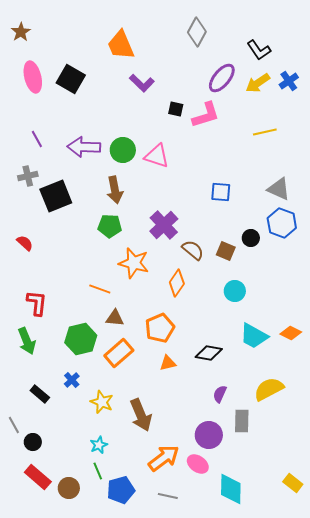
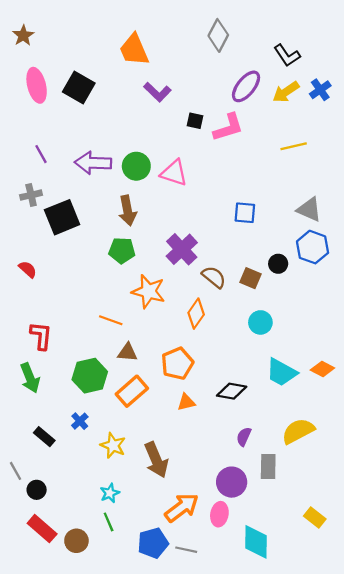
pink ellipse: (198, 464) -> (219, 514), turned 65
yellow rectangle: (293, 483) -> (315, 518), moved
blue pentagon: (121, 490) -> (153, 543), moved

